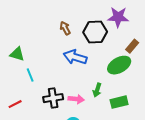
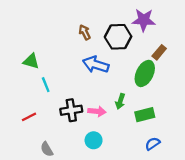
green ellipse: (119, 65) -> (145, 73), turned -35

